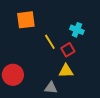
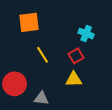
yellow line: (50, 42) -> (42, 55), moved
gray triangle: (51, 88) -> (41, 98), moved

